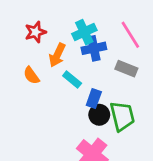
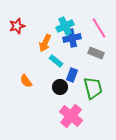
red star: (35, 32) -> (17, 26), moved
orange semicircle: (31, 75) -> (26, 81), moved
black circle: (99, 115) -> (60, 87), moved

